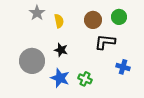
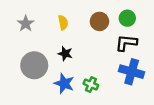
gray star: (37, 13) -> (26, 24), moved
black L-shape: (105, 42) -> (126, 43), moved
blue cross: (123, 67) -> (132, 72), size x1.6

